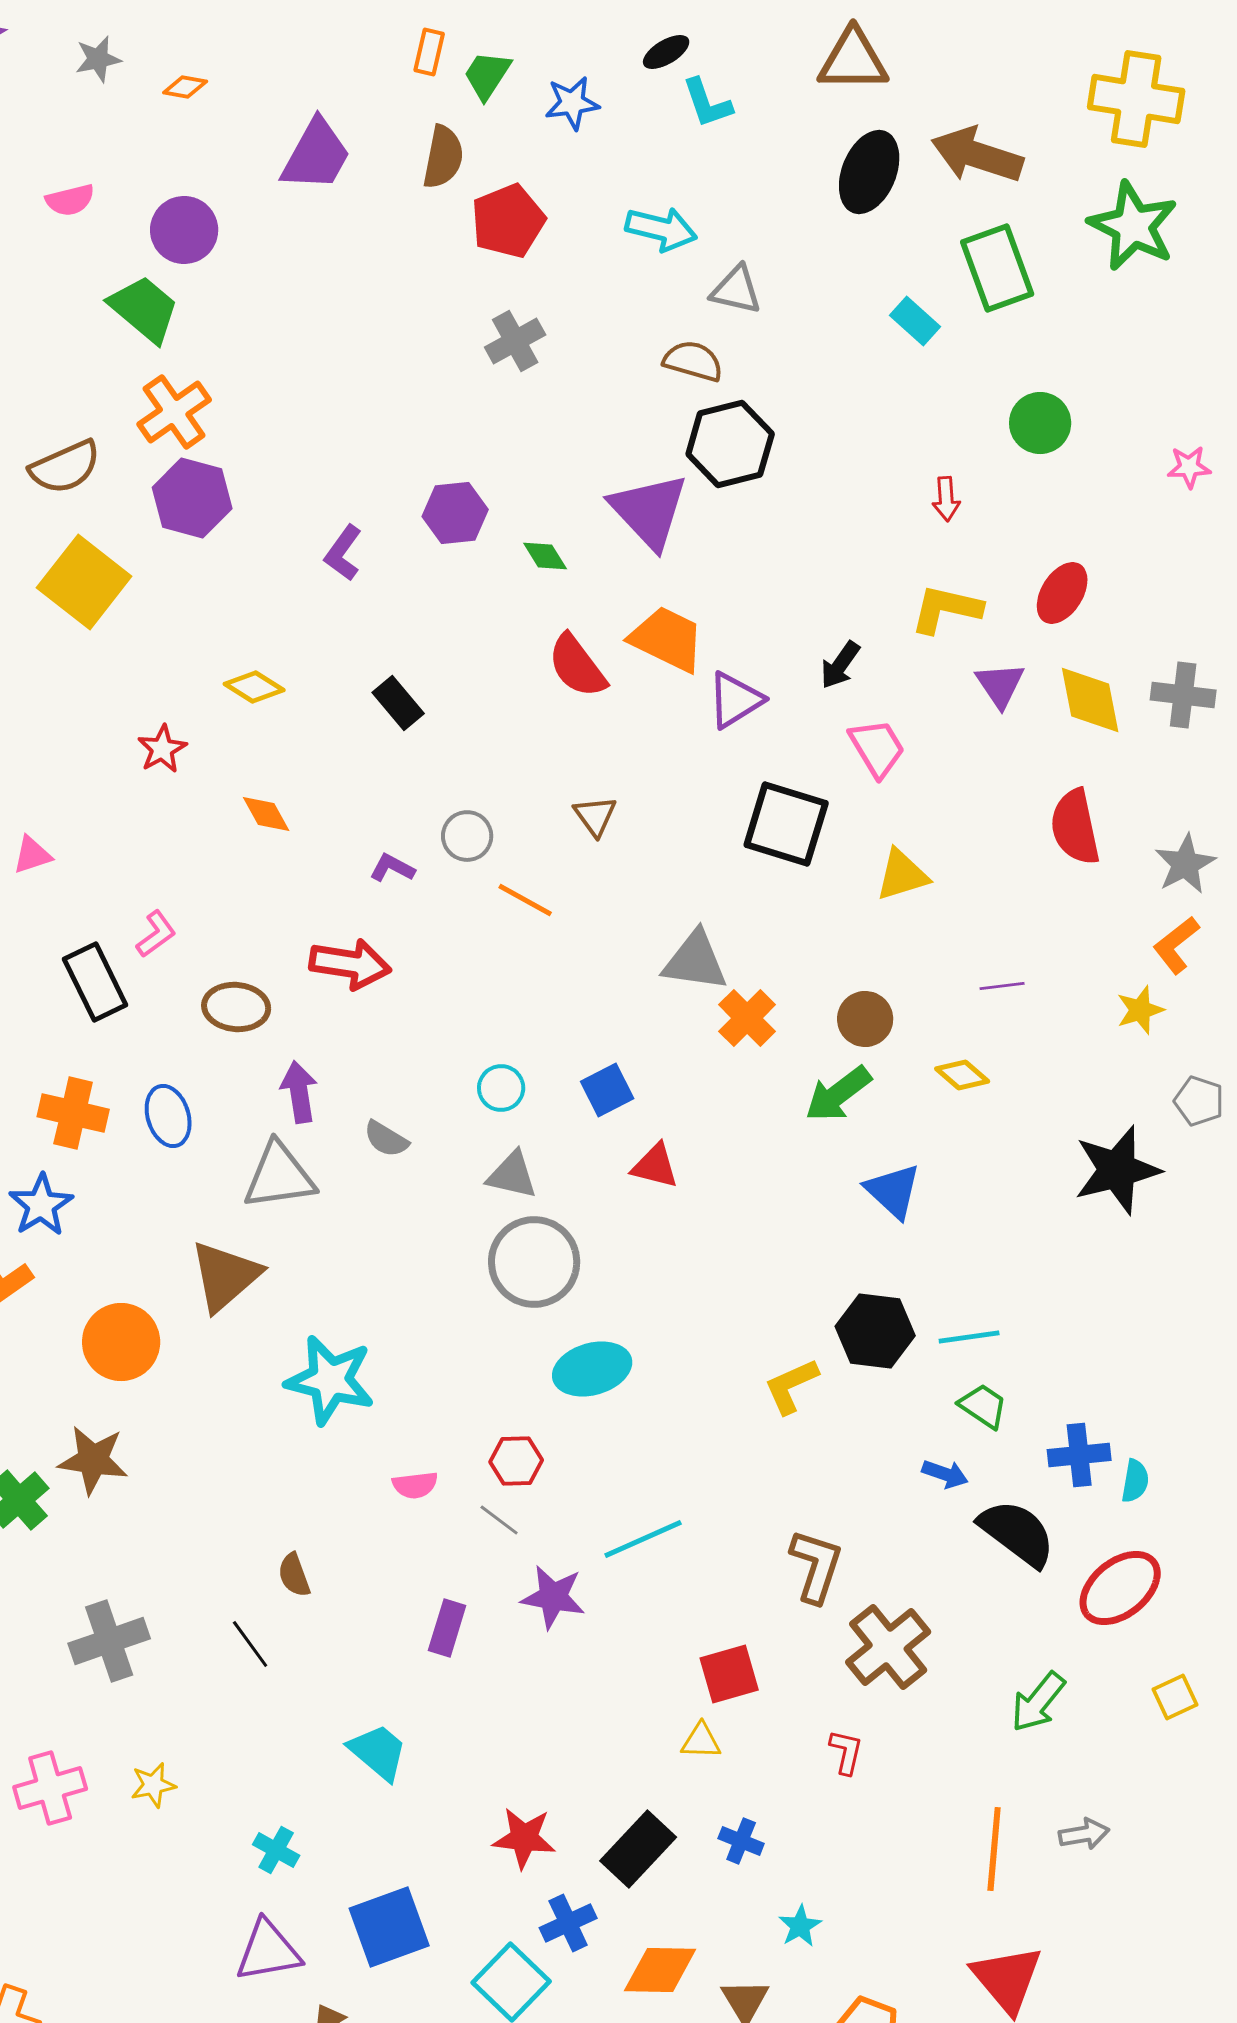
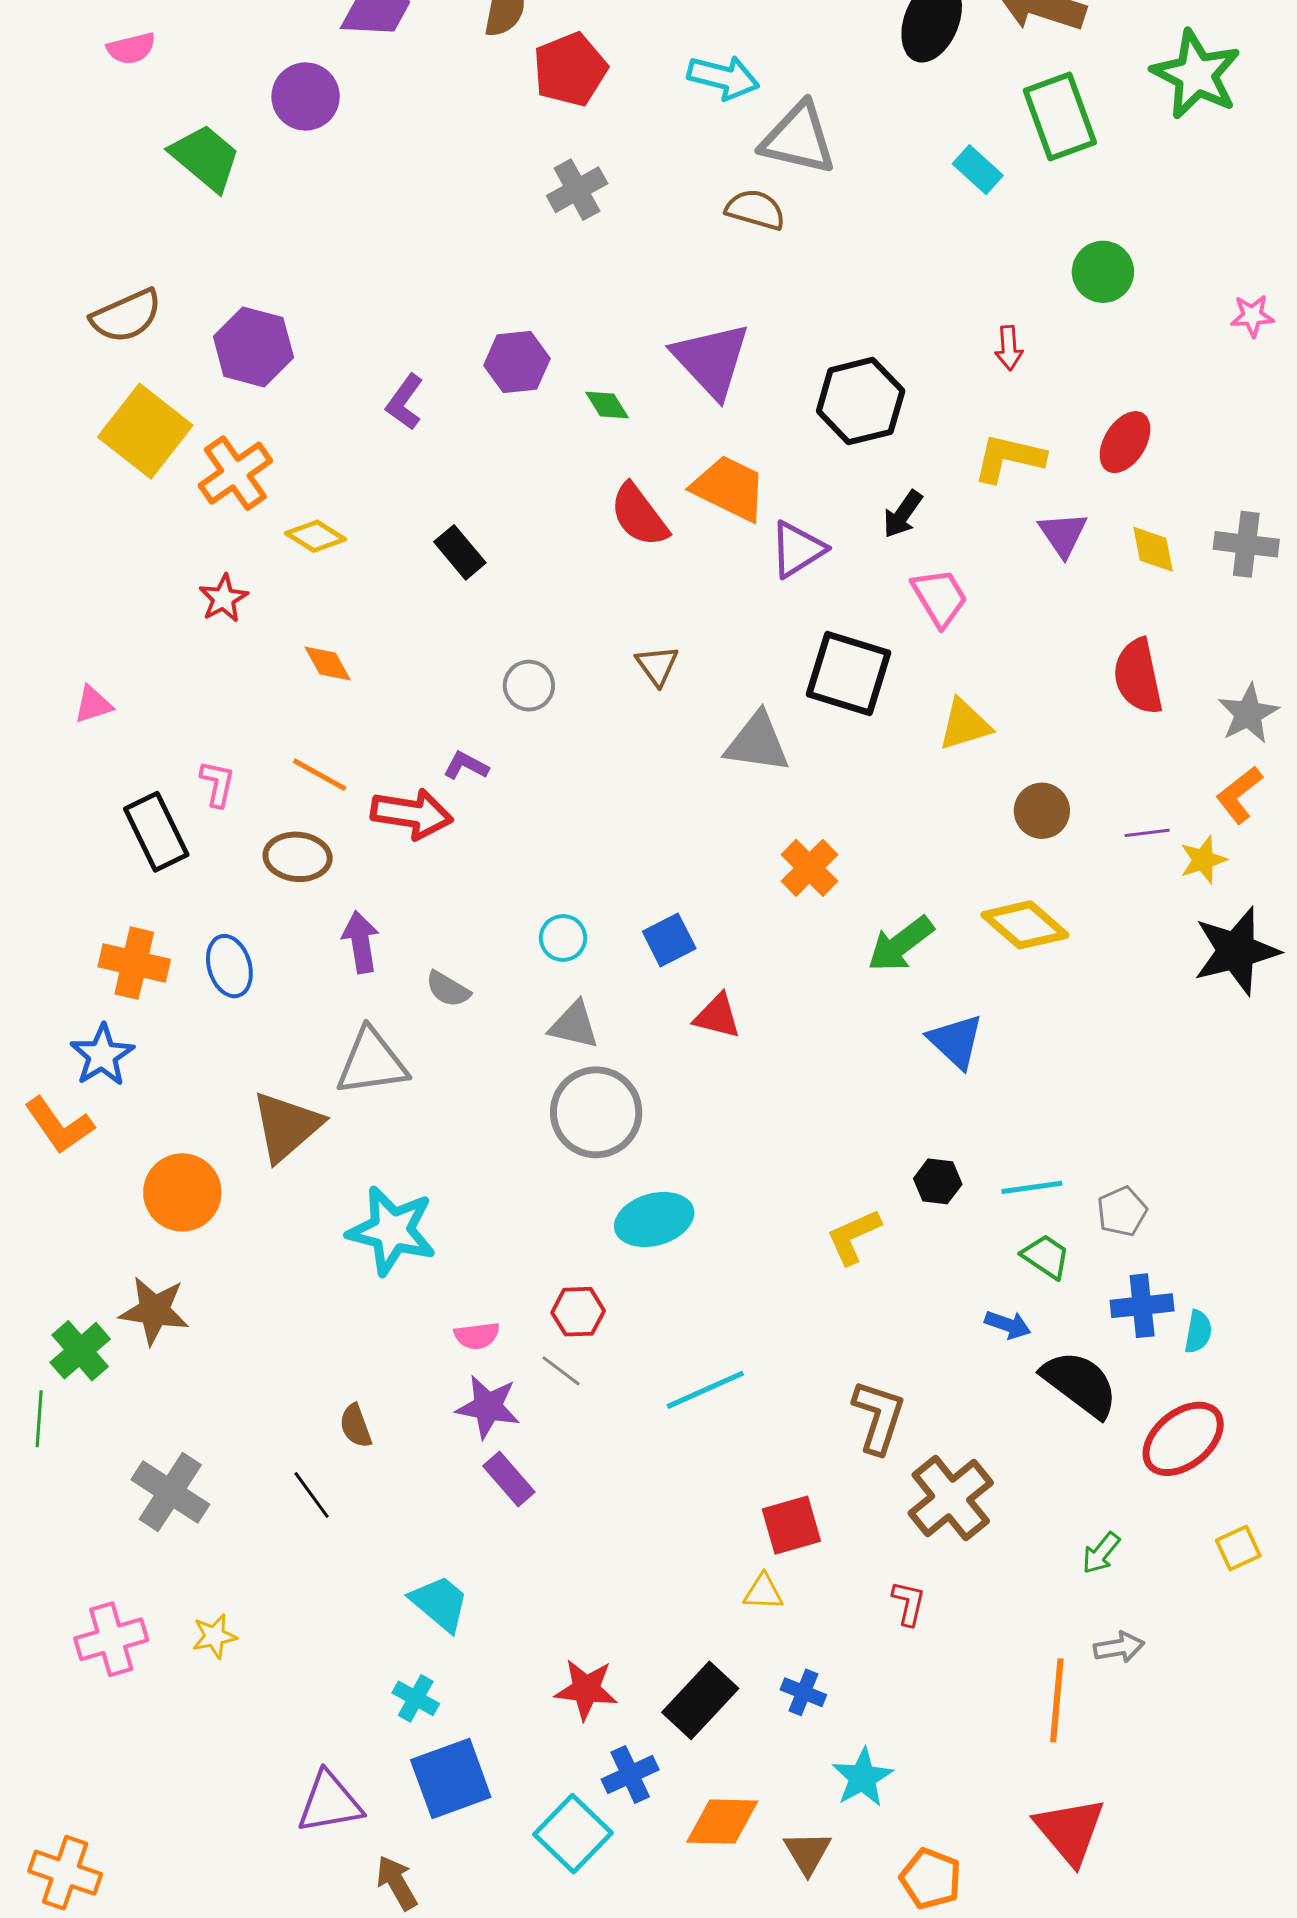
purple circle: (184, 230) -> (306, 96), moved
gray triangle: (736, 290) -> (798, 139), size x1.5
orange cross: (174, 412) -> (235, 473), moved
black hexagon: (730, 444) -> (861, 401), moved
yellow diamond: (1090, 700) -> (1153, 549), size x0.7
purple L-shape: (392, 868) -> (466, 766), moved
orange line: (525, 900) -> (320, 775), moved
pink L-shape: (156, 934) -> (217, 784), turned -42
gray triangle: (695, 961) -> (757, 743), moved
purple line: (1002, 986) -> (1147, 833), moved
brown circle: (865, 1019) -> (1042, 811), moved
yellow diamond: (962, 1075) -> (1025, 925), size x1.6
gray pentagon: (1199, 1101) -> (1122, 1211), moved, turned 30
black star: (1117, 1170) -> (1236, 951), moved
gray triangle: (279, 1176) -> (372, 1062), moved
black hexagon: (875, 1331) -> (938, 1181), size x0.6
purple star: (553, 1597) -> (488, 1407), moved
purple rectangle: (447, 1628) -> (509, 1479), turned -58
gray cross: (109, 1641) -> (170, 1492), turned -38
green arrow: (1038, 1702) -> (1101, 1553), size x0.7
gray arrow: (1084, 1834) -> (1119, 1647), moved
cyan cross: (276, 1850) -> (416, 1698), moved
cyan star: (800, 1926) -> (863, 1778), size x1.4

